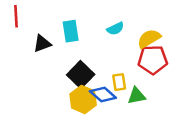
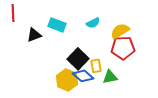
cyan rectangle: (71, 31) -> (57, 25), turned -60
black square: (81, 75) -> (78, 59), moved

